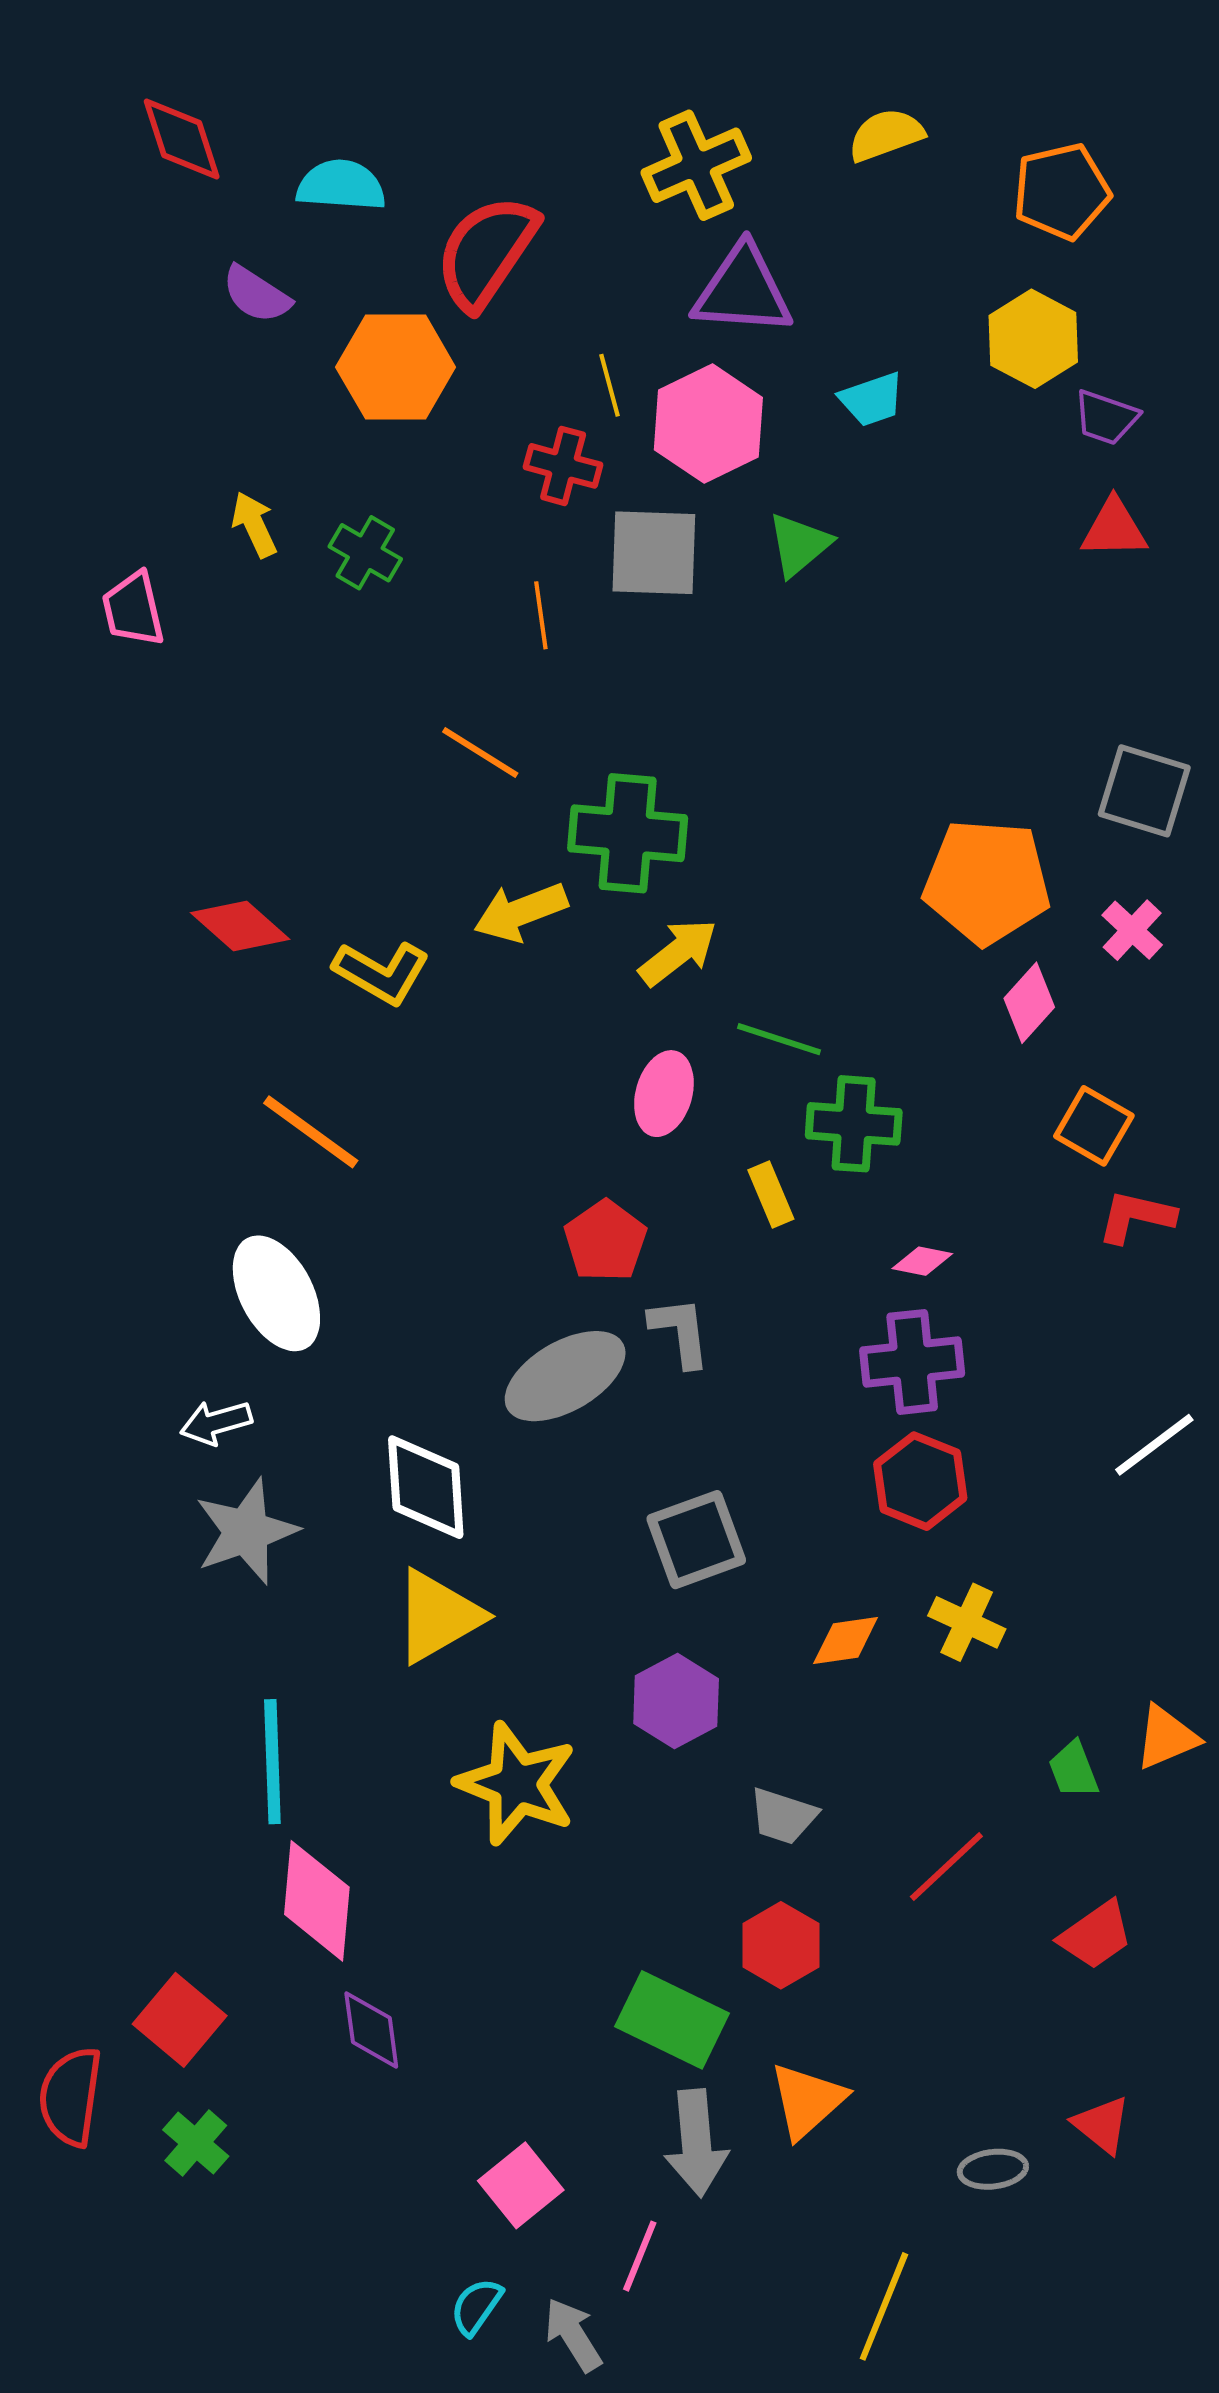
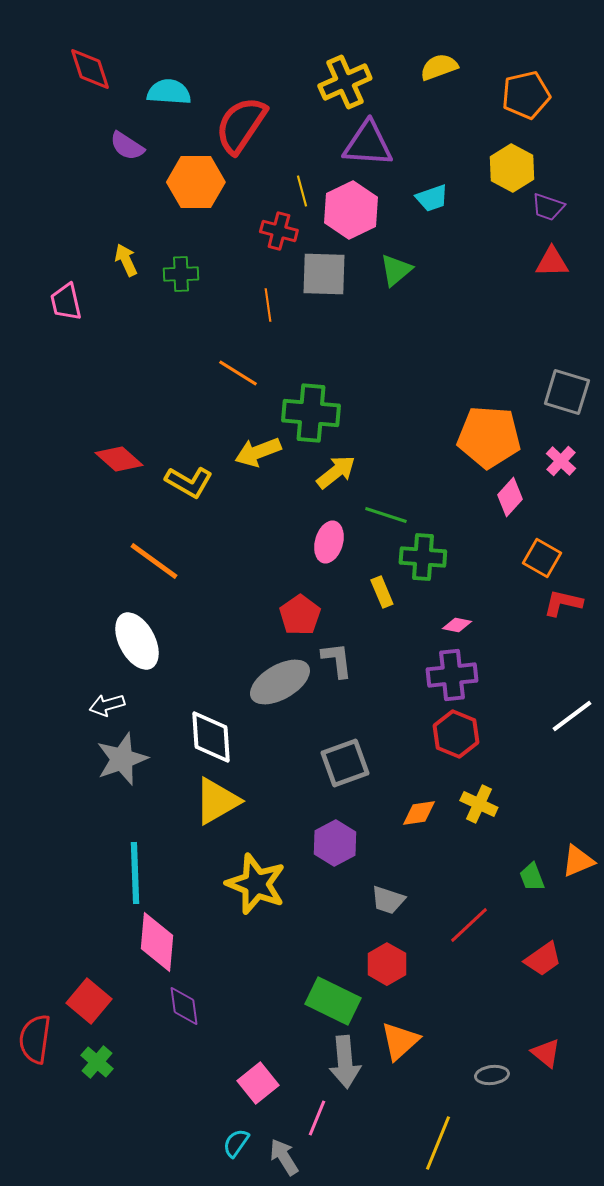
green cross: (365, 553) -> (181, 274), turned -32

